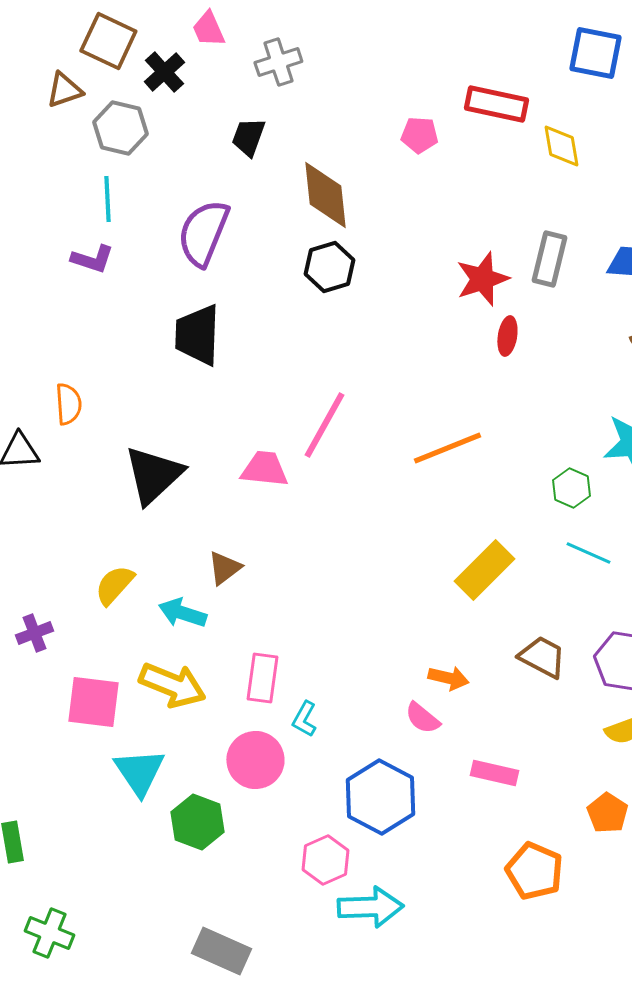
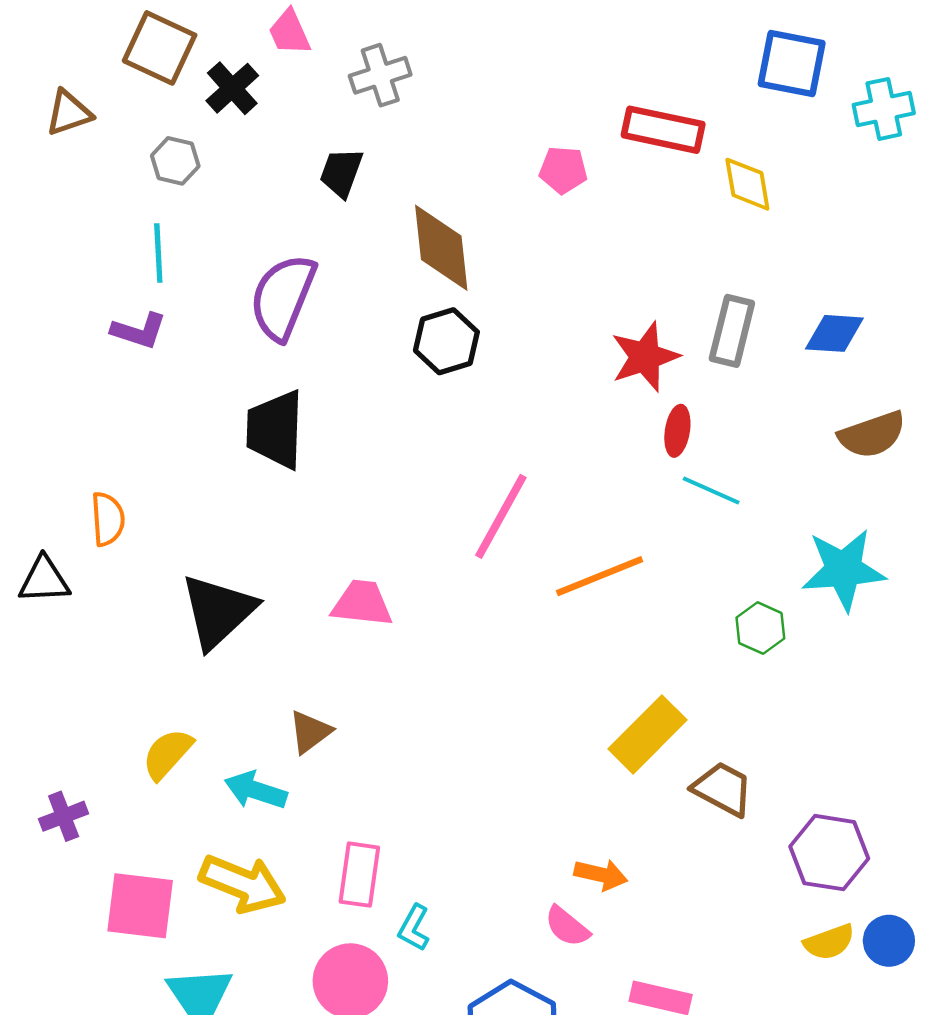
brown triangle: (64, 90) -> (69, 113), moved
gray hexagon: (120, 128) -> (175, 161), size x0.7
pink line: (324, 425) -> (501, 516), moved
cyan line: (588, 553) -> (711, 490), moved
brown trapezoid: (542, 657) -> (723, 789), moved

